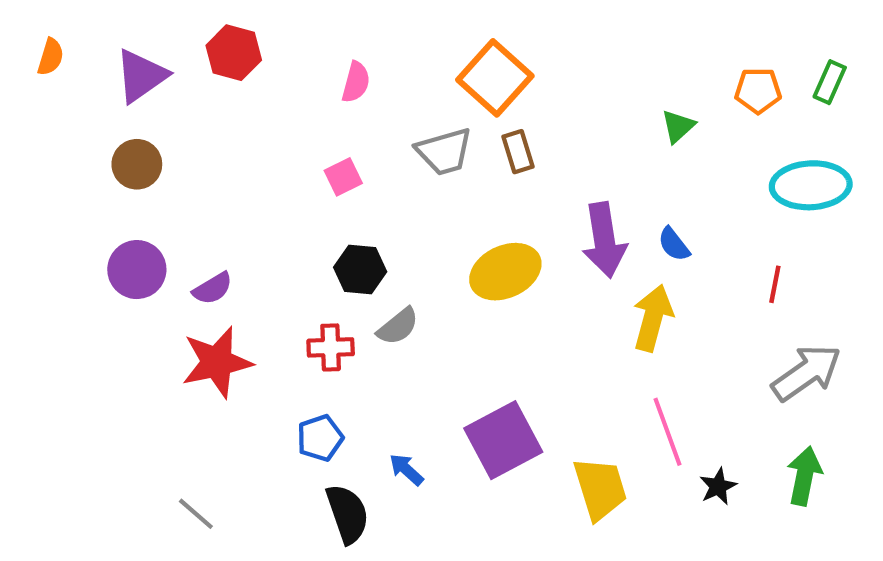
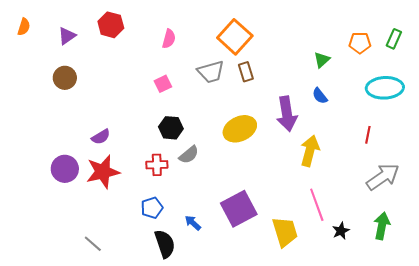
purple triangle: (141, 76) -> (67, 36), size x0.7
blue semicircle: (674, 244) -> (320, 96), moved
purple circle: (137, 270) -> (65, 169), moved

